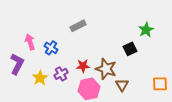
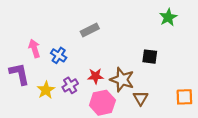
green star: (146, 30) -> (168, 17), moved
black square: (130, 49) -> (150, 57), turned 32
purple L-shape: (17, 64) -> (19, 74), turned -40

